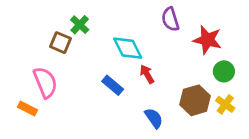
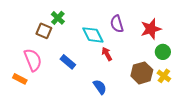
purple semicircle: (170, 19) -> (117, 24), moved
red star: (207, 40) -> (151, 29), turned -30
blue rectangle: (113, 85) -> (68, 62), moved
blue semicircle: (154, 118) -> (100, 87), moved

